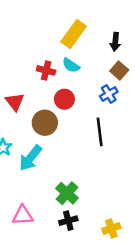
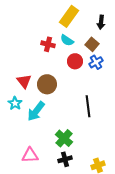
brown square: (119, 70) -> (92, 44), moved
red circle: (64, 99) -> (75, 61), moved
red triangle: (15, 102) -> (24, 81), moved
black line: (100, 132) -> (88, 106), moved

